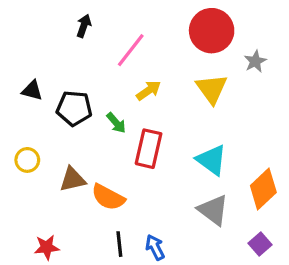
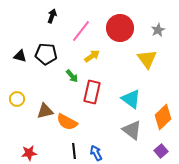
red circle: (212, 31) -> (120, 28), moved
gray star: (255, 61) -> (158, 30), moved
yellow triangle: (212, 89) -> (147, 59), moved
black pentagon: (74, 108) -> (46, 54), moved

